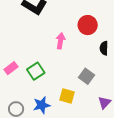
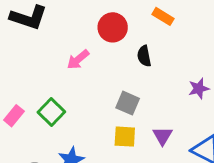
pink arrow: (61, 41) -> (78, 60), turned -126
yellow square: (67, 96) -> (125, 137), moved

